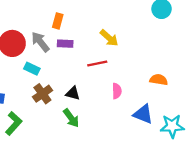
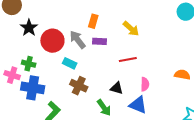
yellow arrow: (109, 38) -> (131, 29), moved
black triangle: (73, 93) -> (117, 88), moved
brown cross: (42, 94) -> (79, 86), turned -30
blue triangle: (143, 114) -> (138, 105), moved

